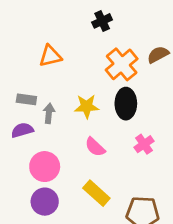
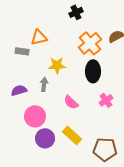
gray rectangle: (26, 99) -> (22, 51), moved
yellow star: (87, 106) -> (57, 65), moved
gray arrow: (49, 113) -> (44, 84), moved
purple circle: (45, 202) -> (45, 138), moved

